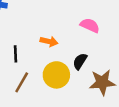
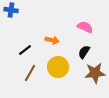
black line: (15, 54) -> (25, 50), turned 56
black semicircle: (80, 61) -> (84, 52), moved

